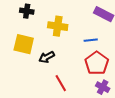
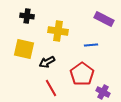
red pentagon: (97, 63) -> (82, 74), moved
red line: (61, 83) -> (51, 88), moved

